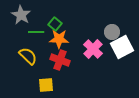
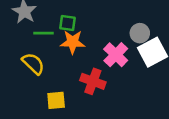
green square: (55, 24) -> (68, 23), turned -32
red cross: (60, 60) -> (93, 81), moved

